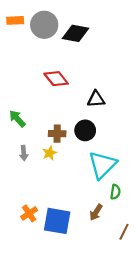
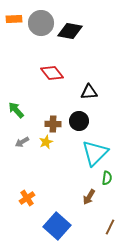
gray arrow: (24, 153) -> (22, 142), turned 64
blue square: (57, 221) -> (57, 226), moved, turned 32
brown line: (124, 232) -> (110, 227), moved

